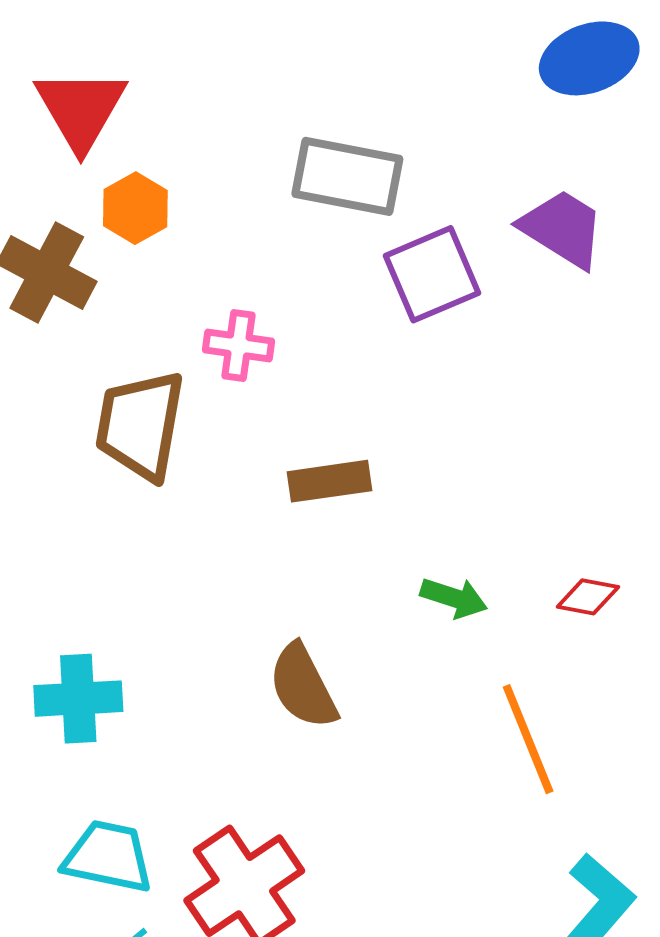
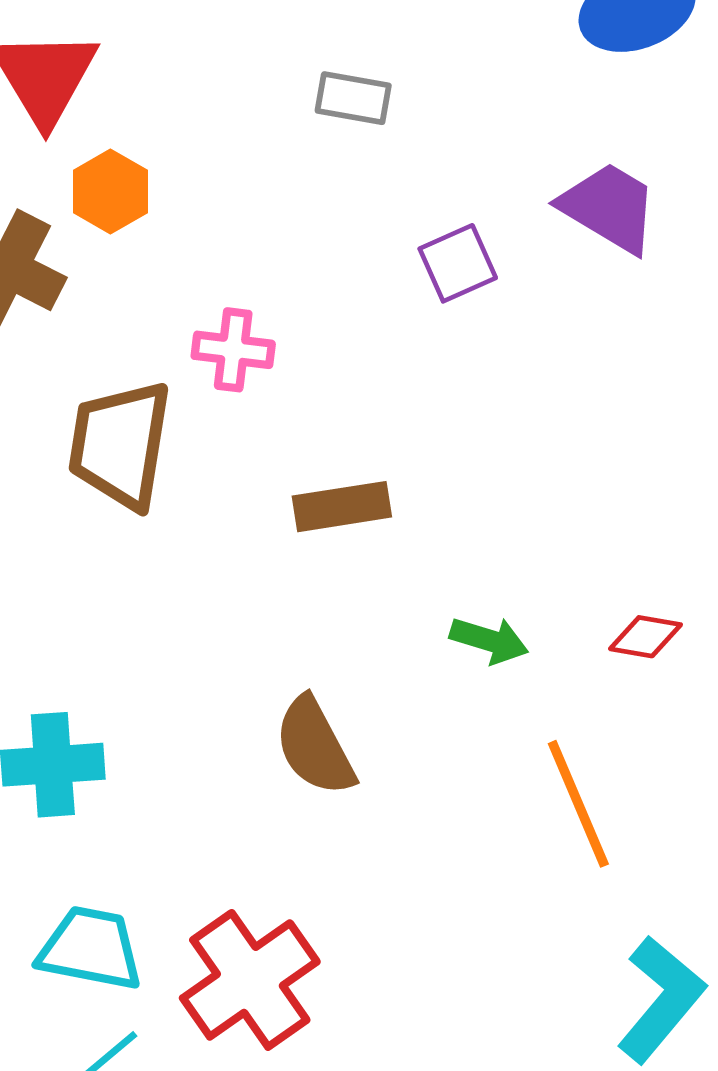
gray rectangle: (347, 176) -> (353, 98), moved, size x0.6
purple square: (432, 274) -> (458, 263), size x0.7

